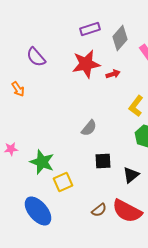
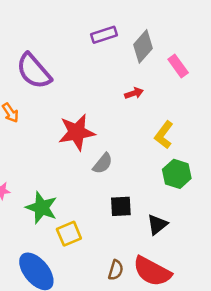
purple semicircle: (36, 57) -> (34, 71), size x1.4
red star: (86, 64) -> (77, 132), moved
brown semicircle: (99, 210) -> (116, 270), turned -35

